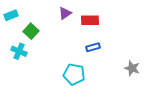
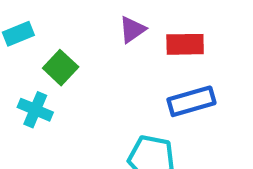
blue rectangle: (93, 47) -> (191, 101), size x1.5

